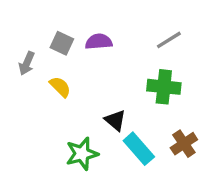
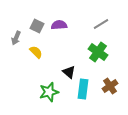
green cross: (164, 87) -> (98, 52), turned 30
cyan rectangle: (139, 149) -> (83, 89), turned 48

